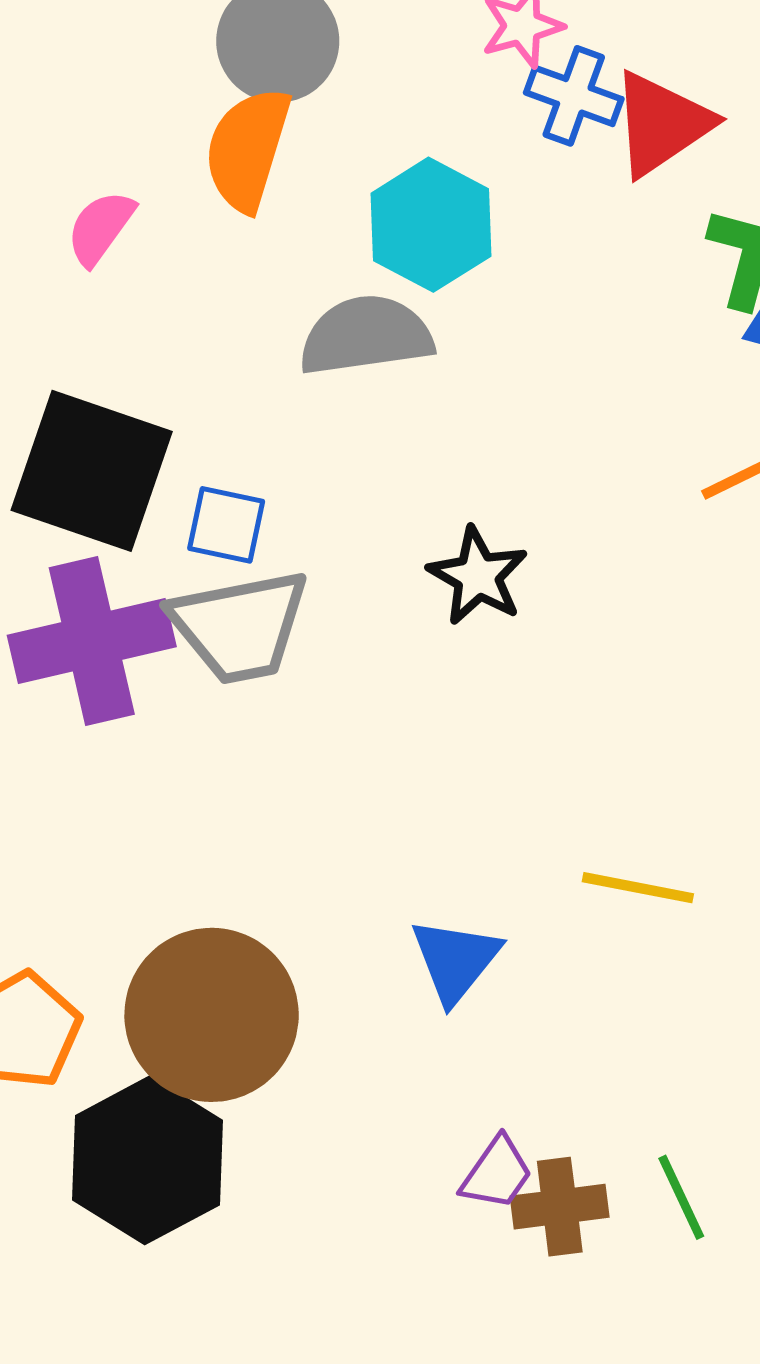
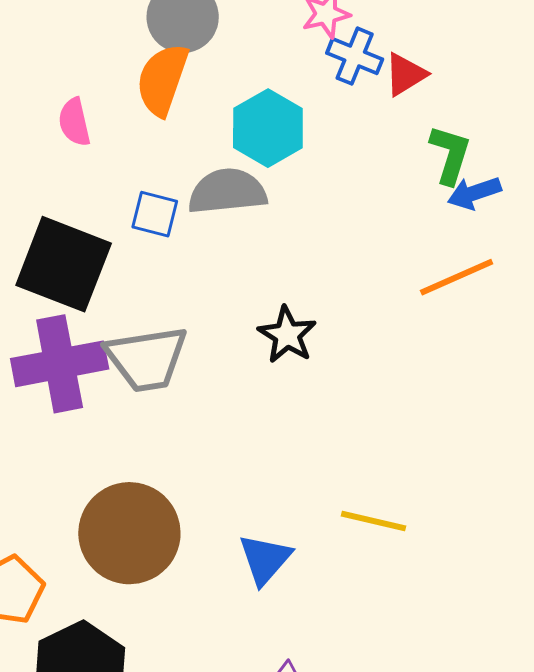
red triangle: (662, 124) -> (405, 74), size x0.7
pink semicircle: (100, 228) -> (74, 122), turned -51
blue square: (226, 525) -> (155, 214), moved
brown circle: (212, 1015) -> (129, 533), moved

